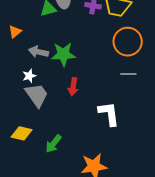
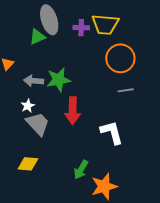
red arrow: (73, 87) -> (73, 111), size x1.5
green arrow: (53, 144) -> (81, 170), moved

